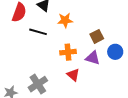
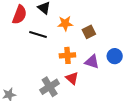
brown square: (97, 36) -> (89, 32), moved
gray cross: (38, 84) -> (50, 87), moved

